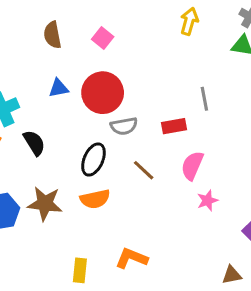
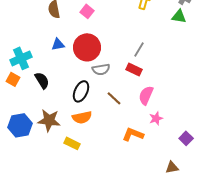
gray line: (204, 99) -> (139, 49), moved, turned 42
red rectangle: (174, 126) -> (134, 69), turned 35
orange L-shape: (131, 258) -> (133, 134), moved
yellow rectangle: (80, 270) -> (72, 143), moved, turned -70

